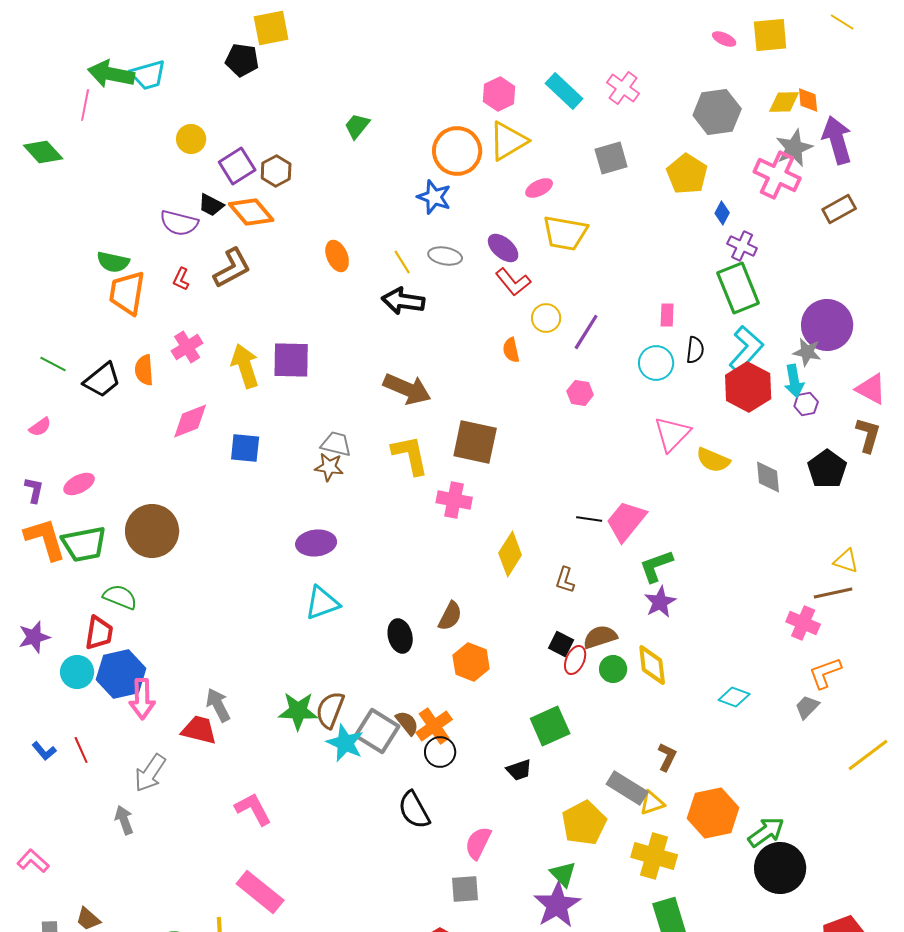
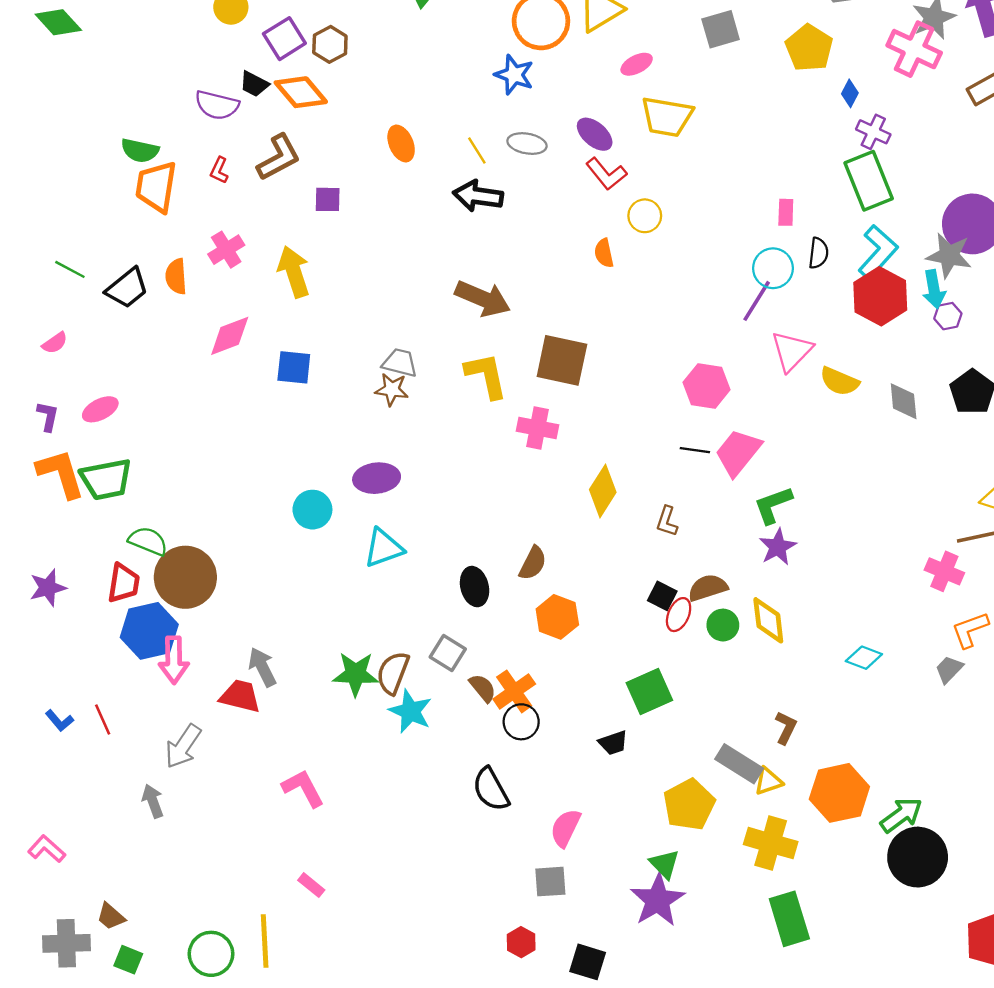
purple line: (586, 332) -> (757, 301), moved
gray star: (807, 352) -> (949, 255), size x1.4
purple square: (291, 360) -> (328, 199), moved, size x0.6
pink hexagon: (580, 393) -> (707, 386), moved, size x1.5
brown circle: (152, 531) -> (185, 577), moved
cyan circle: (77, 672) -> (312, 510), moved
gray square: (377, 731) -> (448, 653), moved, size x0.7
pink rectangle: (260, 892) -> (311, 885), size x0.5

